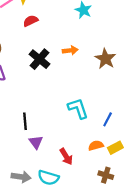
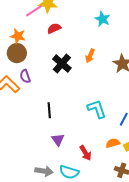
orange arrow: (70, 50) -> (90, 56), turned 120
black line: (25, 121) -> (49, 110), moved

